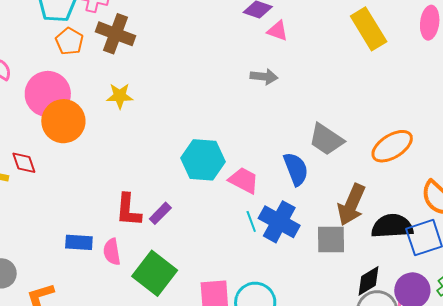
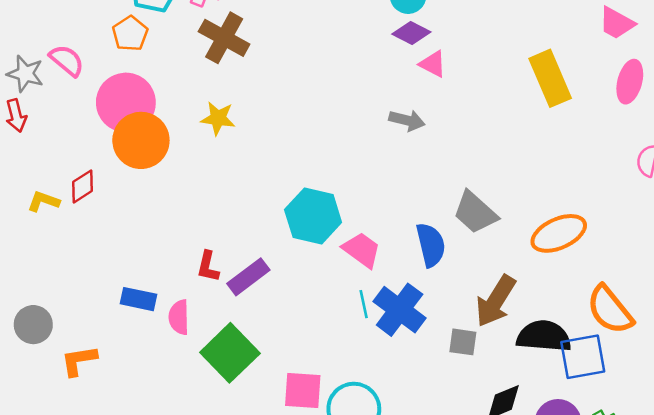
orange pentagon: (69, 41) -> (130, 34), moved
red diamond: (24, 163) -> (82, 186), turned 68
red L-shape: (128, 210) -> (208, 267), size x0.7
purple rectangle: (160, 213) -> (248, 277), size x1.4
gray square: (331, 239) -> (463, 342), size x0.7

